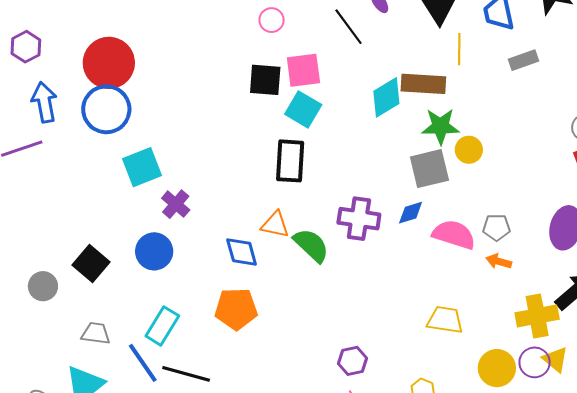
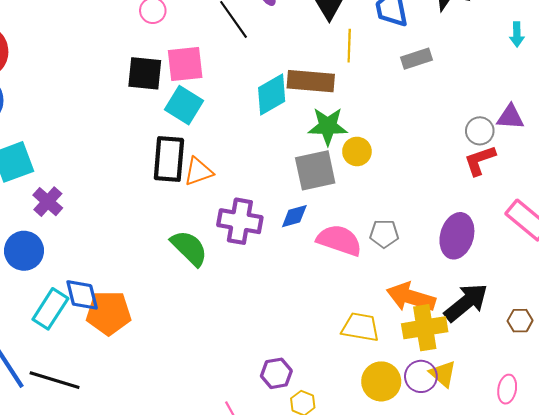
orange triangle: (275, 225) -> (198, 172), moved, turned -32
blue diamond: (242, 252) -> (82, 295), moved
orange arrow: (499, 261) -> (411, 297), moved, size x1.8
yellow trapezoid: (445, 320) -> (360, 327), moved
cyan rectangle: (162, 326) -> (50, 309), moved
purple hexagon: (353, 361) -> (276, 373), moved

